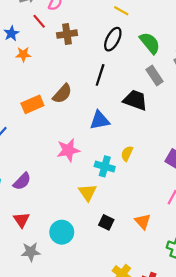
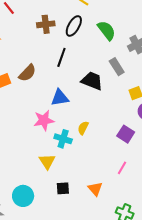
brown cross: (67, 34) -> (46, 24), moved
gray rectangle: (154, 75) -> (117, 67), moved
pink star: (68, 150) -> (44, 120), moved
black square: (106, 222) -> (63, 188), turned -32

